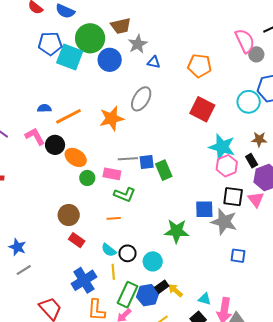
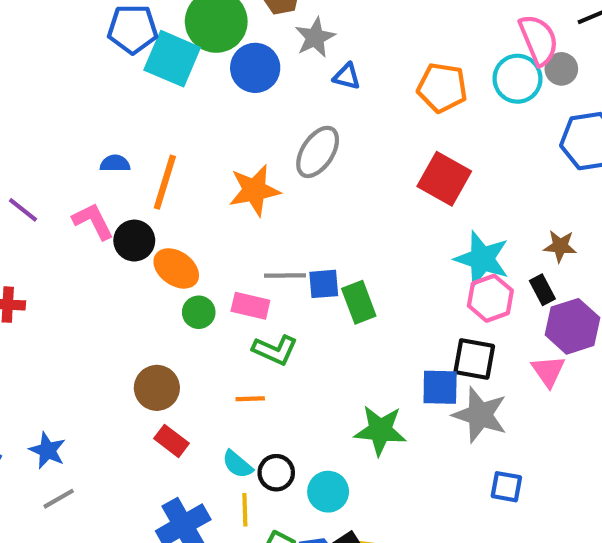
cyan circle: (249, 102) -> (518, 79), moved
orange line: (69, 116) -> (165, 182), turned -48
black square: (233, 197) -> (474, 359), moved

